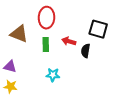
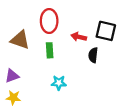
red arrow: (69, 41) -> (79, 37), moved
purple triangle: (10, 66) -> (12, 76), turned -32

